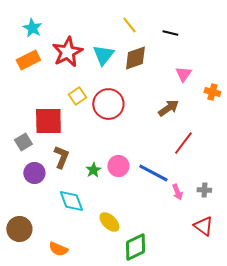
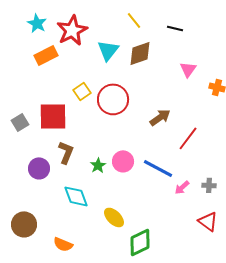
red star: (67, 52) -> (72, 30), moved
orange rectangle: (28, 60) -> (46, 55), moved
brown arrow: (168, 108) -> (160, 117), moved
gray square: (23, 142) -> (20, 122), moved
pink arrow: (177, 192) -> (182, 187), turned 70

